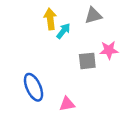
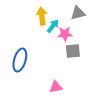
pink star: (109, 50) -> (65, 34), moved
blue ellipse: (34, 87) -> (20, 60), moved, turned 40

